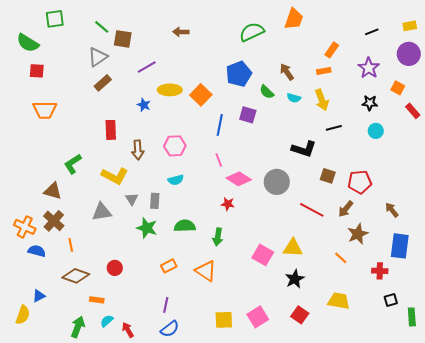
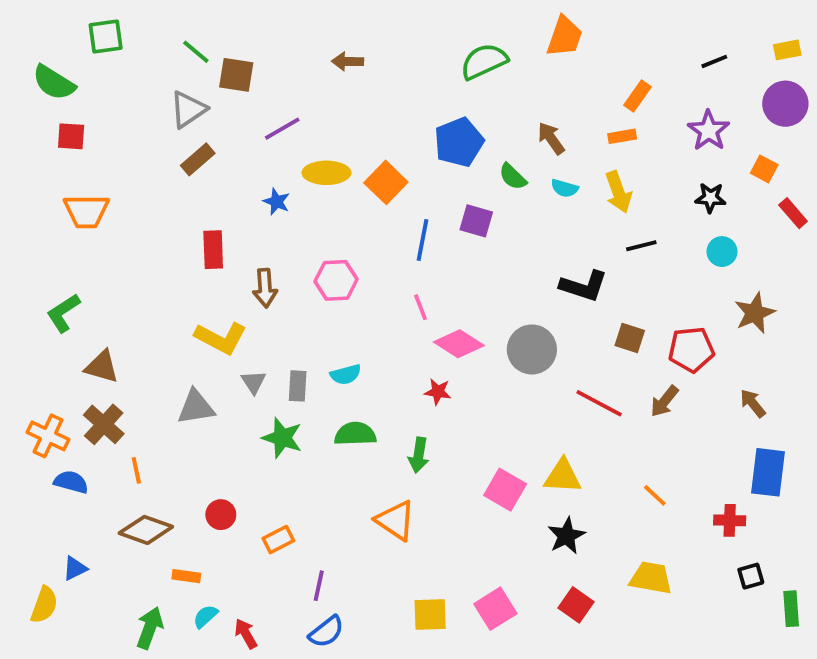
green L-shape: (73, 164) -> (63, 313), moved
cyan semicircle: (176, 180) -> (346, 374), moved
brown star: (358, 234) -> (755, 313), moved
orange rectangle: (169, 266) -> (278, 540), moved

